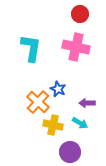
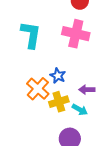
yellow cross: (53, 125) -> (59, 102), moved, turned -30

